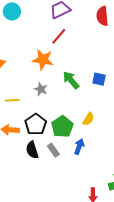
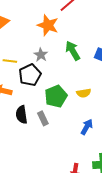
yellow semicircle: (88, 119) -> (84, 93), turned 40
black pentagon: (36, 124) -> (30, 75), moved
blue arrow: (79, 147) -> (87, 127), moved

